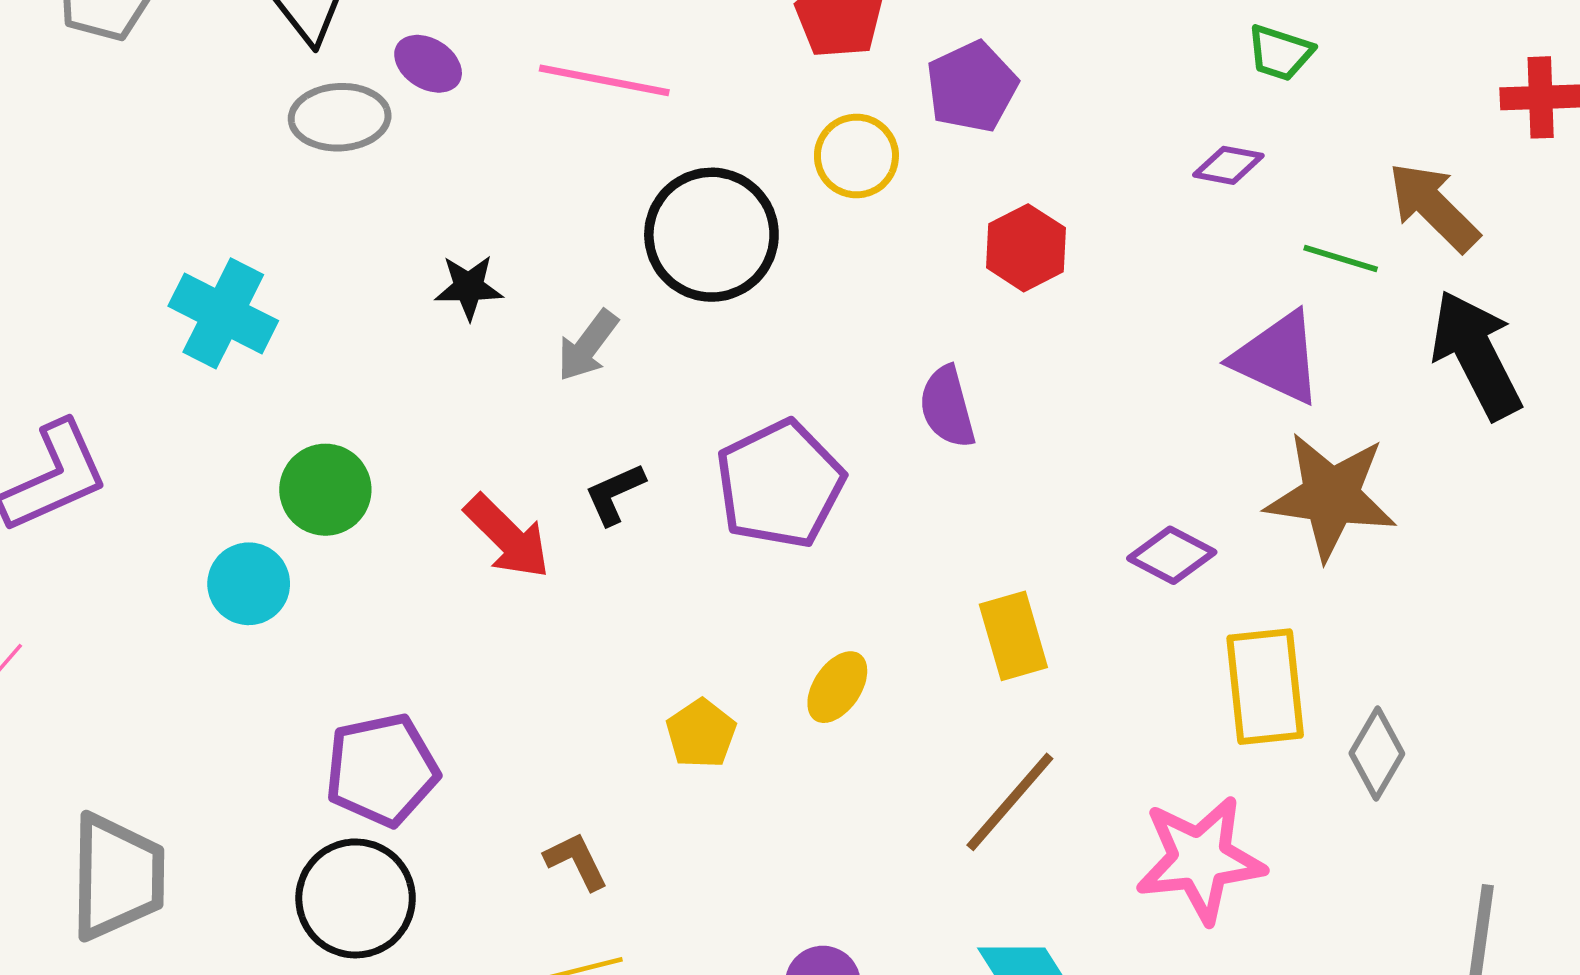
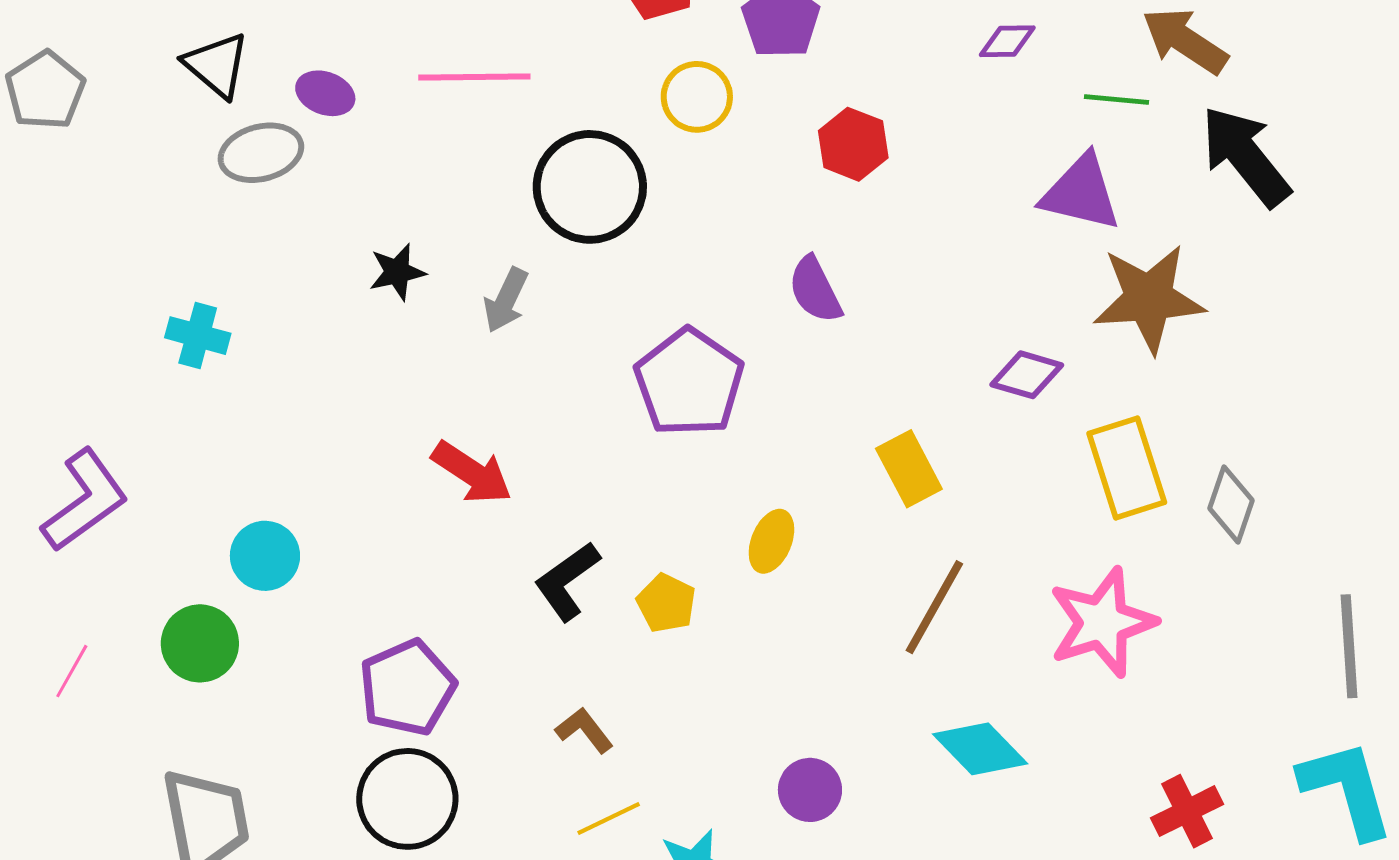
cyan cross: (223, 313) -> (198, 336), size x0.7
green circle: (325, 490) -> (200, 643), moved
black L-shape: (615, 494) -> (567, 581), moved, size x1.4

